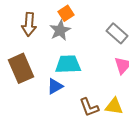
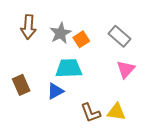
orange square: (66, 13) -> (81, 39), moved
brown rectangle: (21, 68) -> (21, 85), moved, size x0.7

